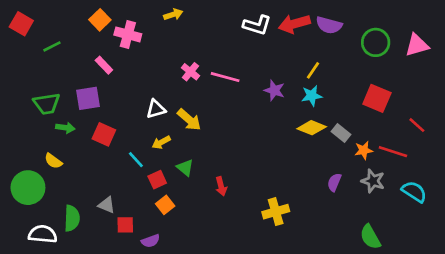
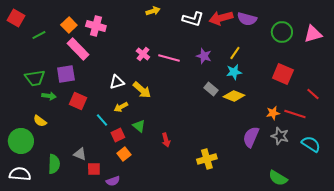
yellow arrow: (173, 14) -> (153, 11), moved
orange square: (100, 20) -> (69, 25), moved
pink rectangle: (104, 65) -> (78, 49), size x1.6
purple star: (274, 90) -> (204, 56), moved
gray rectangle: (341, 133) -> (211, 89), moved
purple semicircle: (334, 182) -> (251, 137), size x1.5
white semicircle: (43, 234) -> (20, 174), moved
green semicircle: (370, 237) -> (278, 178), turned -30

